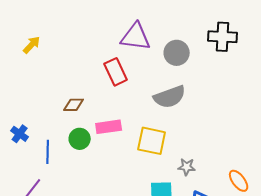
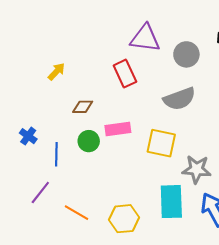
yellow arrow: (32, 45) -> (56, 72), moved
gray star: (187, 167) -> (197, 169), size x1.6

